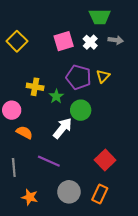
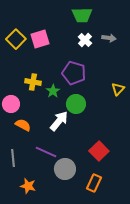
green trapezoid: (100, 17) -> (82, 15), moved
pink square: (64, 41) -> (40, 39), moved
yellow triangle: (103, 76) -> (118, 89), moved
gray circle: (69, 192) -> (65, 169), moved

